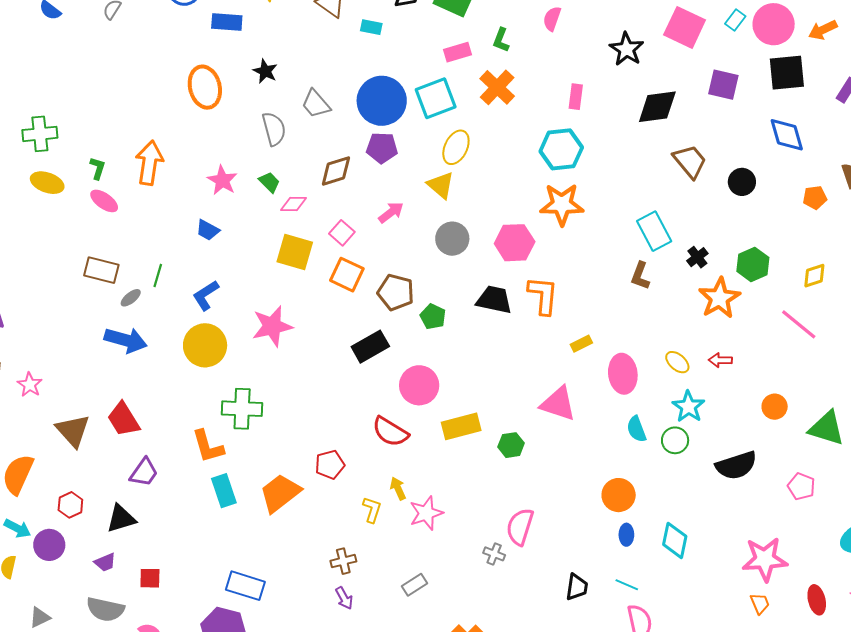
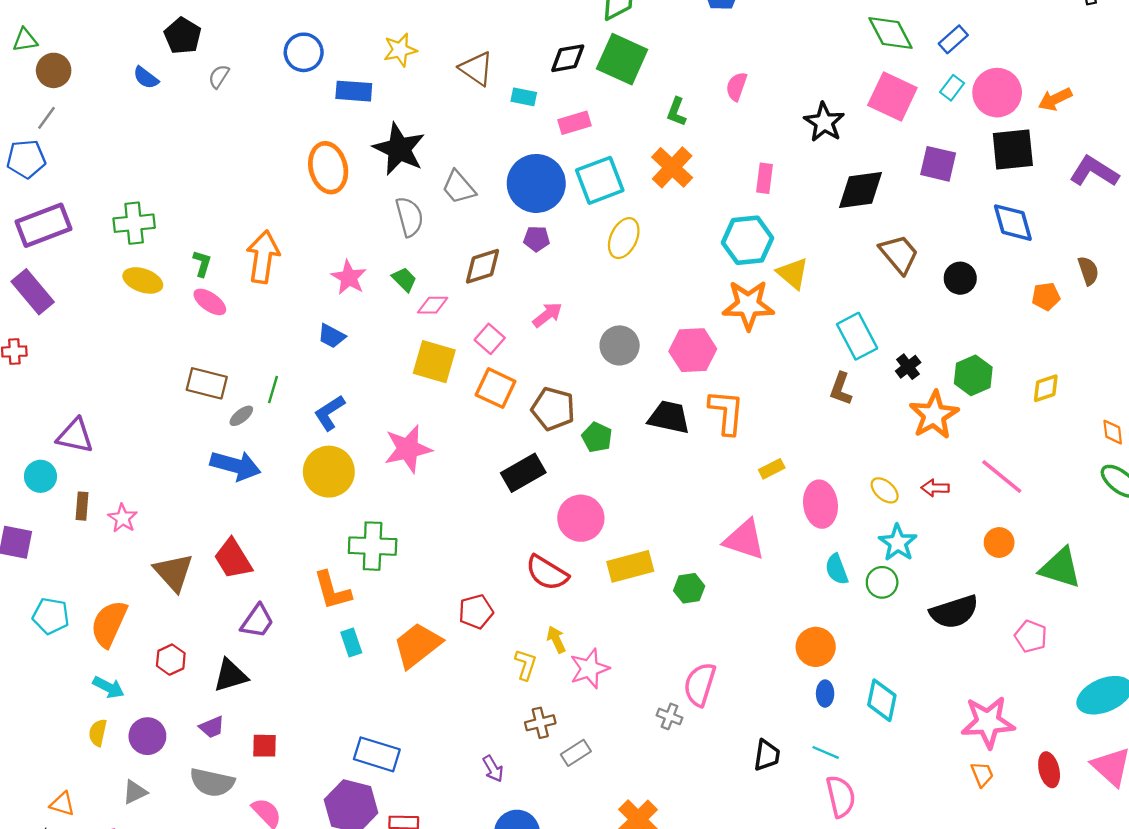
pink rectangle: (457, 52) -> (574, 123), moved
black star: (265, 71) -> (399, 149), size x1.8
purple pentagon: (382, 148) -> (537, 239), size x0.7
yellow triangle: (441, 185) -> (793, 273), moved
pink line: (799, 324) -> (1002, 476), moved
cyan rectangle: (224, 491) -> (351, 643), size x0.7
purple circle: (49, 545) -> (147, 736), moved
brown cross: (343, 561) -> (540, 723), moved

